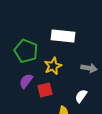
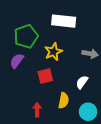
green pentagon: (26, 51) -> (26, 36), turned 30
purple semicircle: (26, 81) -> (17, 61), moved

